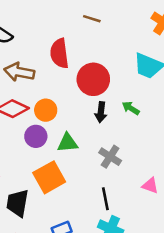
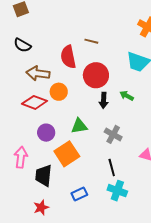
brown line: (92, 19) -> (91, 41), moved
orange circle: (46, 110) -> (59, 92), moved
purple circle: (36, 136) -> (46, 133), moved

